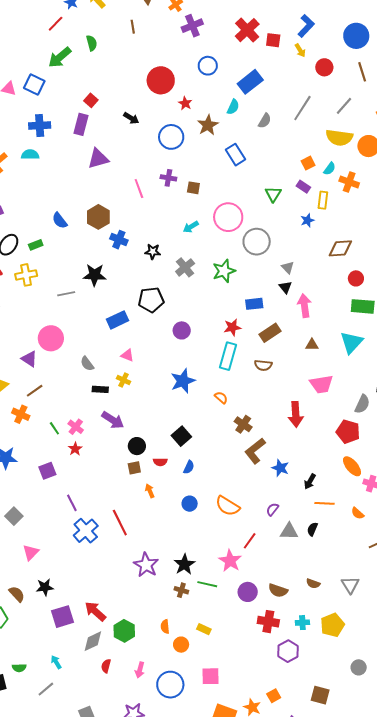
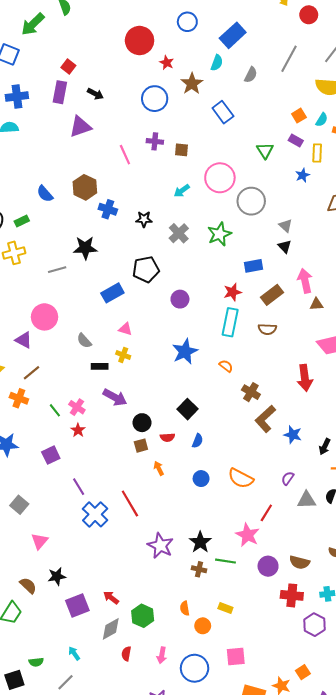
black arrow: (131, 118) -> (95, 94), moved
pink arrow: (304, 306) -> (305, 281), moved
red arrow: (95, 611) -> (111, 598), size x0.7

